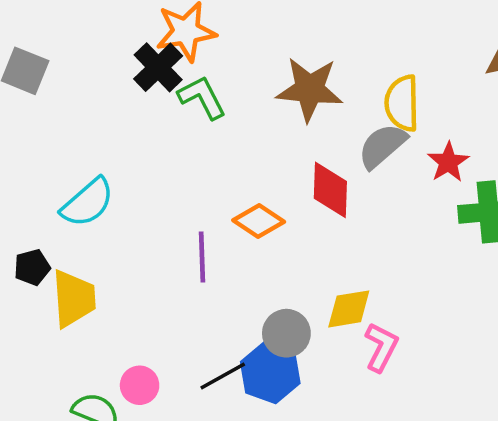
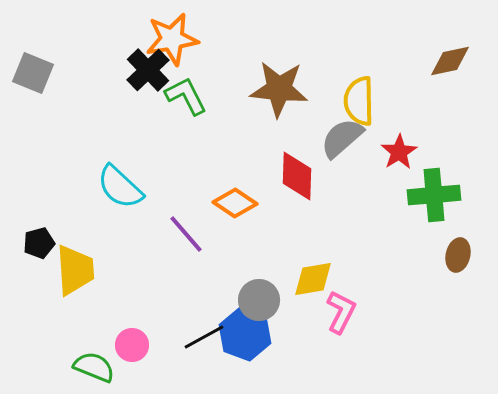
cyan semicircle: (88, 203) -> (120, 187), moved, turned 84
purple line: (202, 257) -> (186, 234), turned -39

